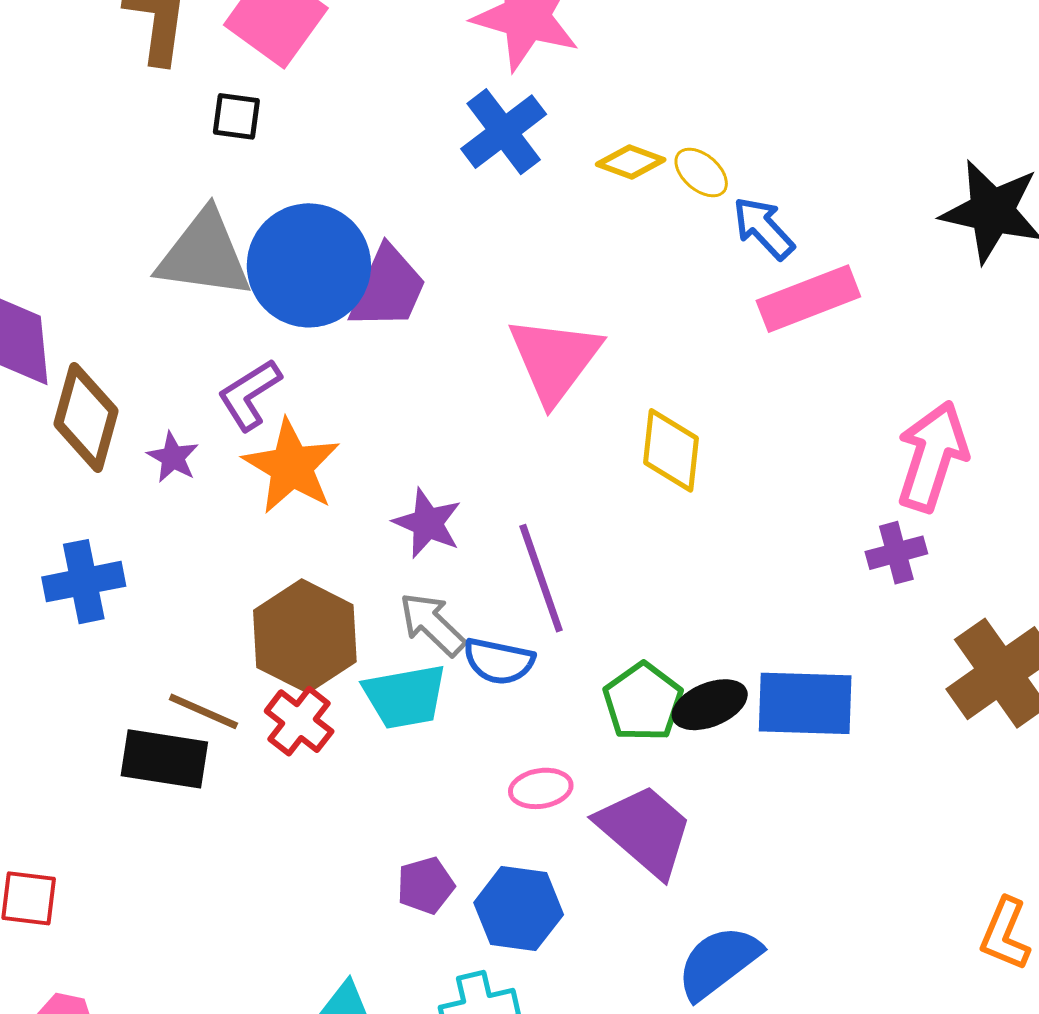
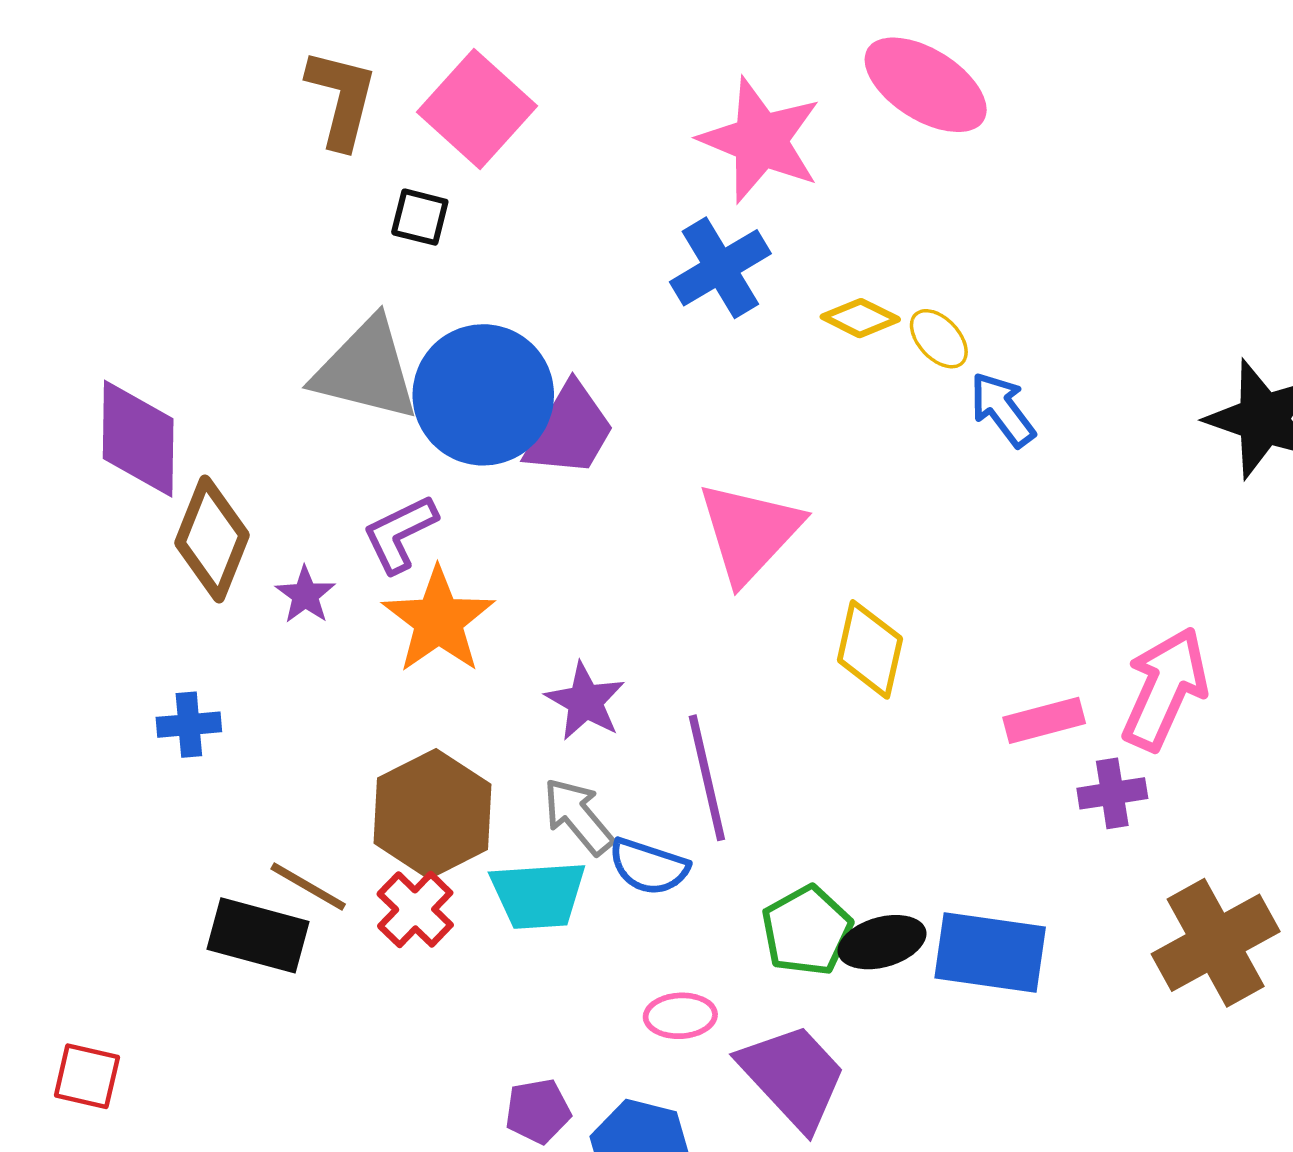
pink rectangle: (808, 299) -> (1044, 720), moved, size x0.7
blue cross: (84, 582) -> (189, 725), size x0.7

